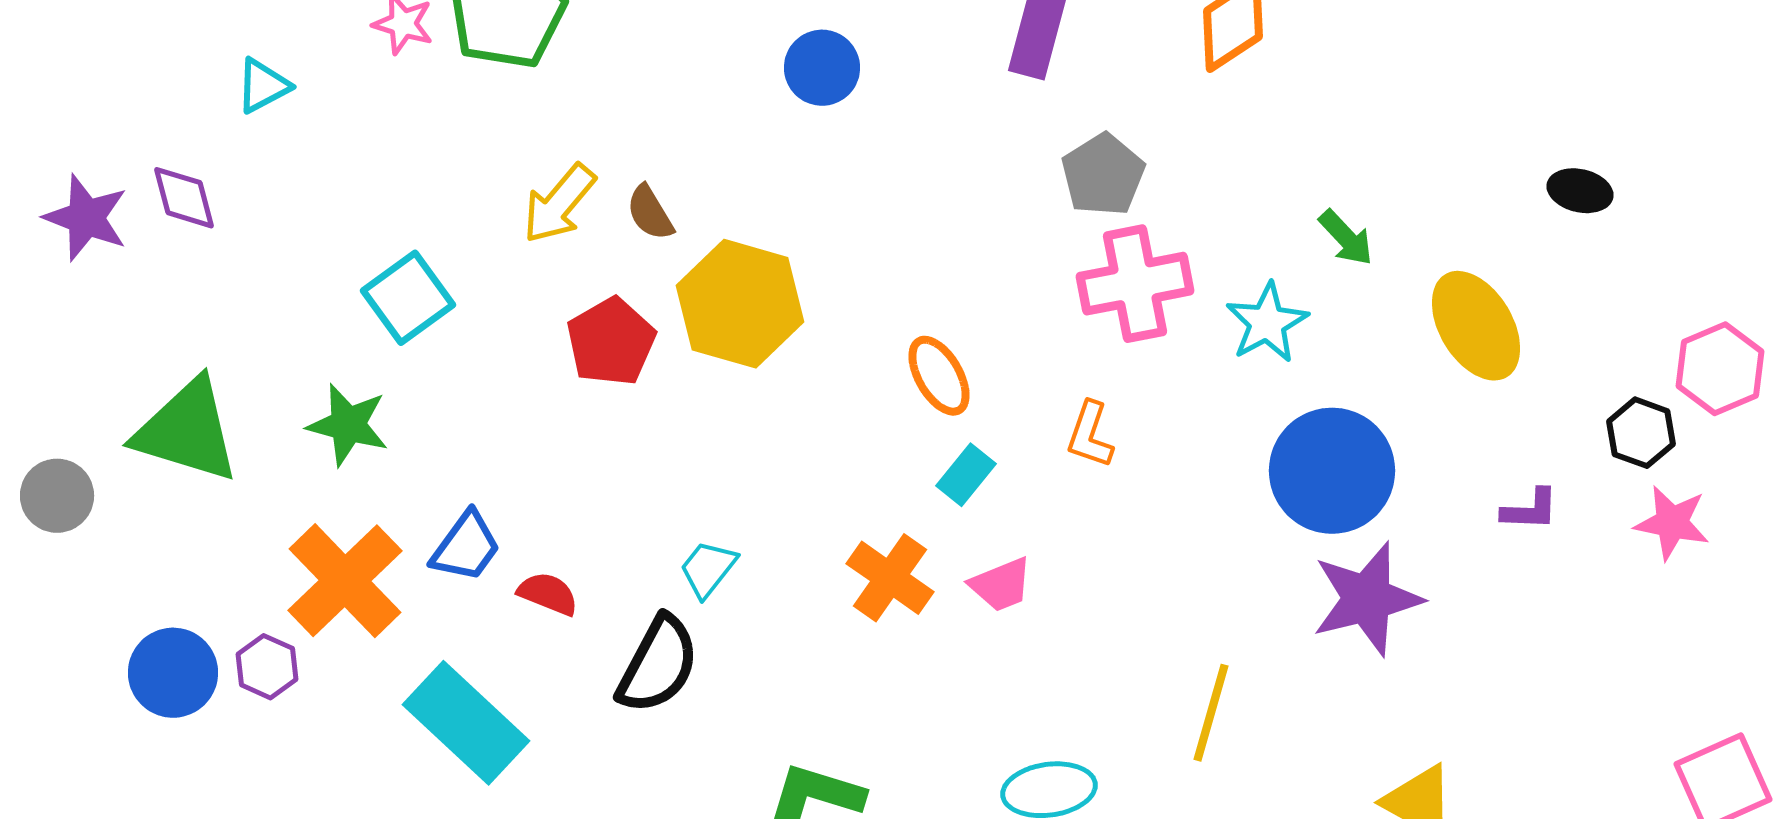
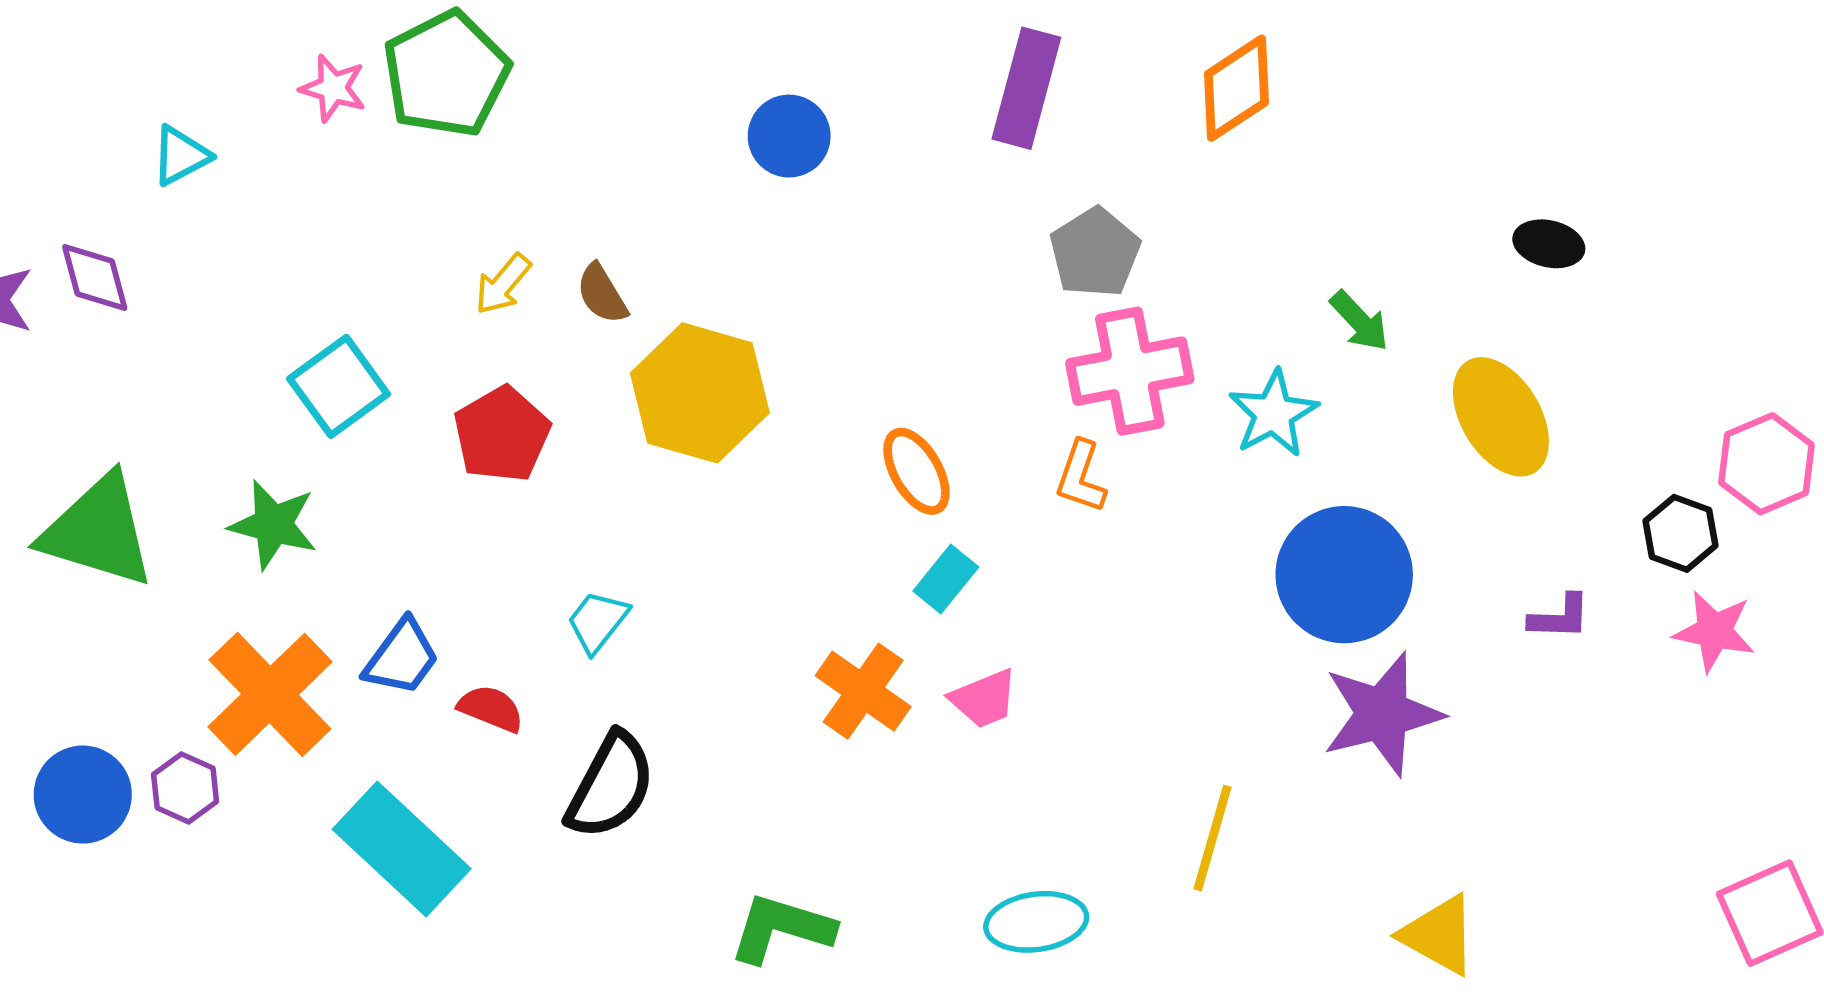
black ellipse: (1580, 191) -> (1549, 244), moved
yellow arrow: (559, 204) -> (503, 284), size x0.7
red pentagon: (611, 342) -> (502, 434), moved
orange L-shape: (1090, 435) -> (1081, 477), moved
cyan trapezoid: (708, 569) -> (598, 621), moved

